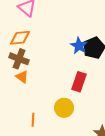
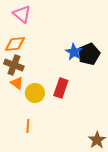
red rectangle: (79, 82) -> (61, 88), moved
yellow circle: (64, 108) -> (35, 93), moved

